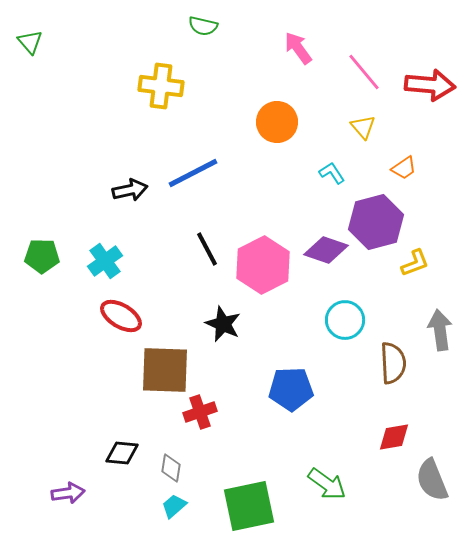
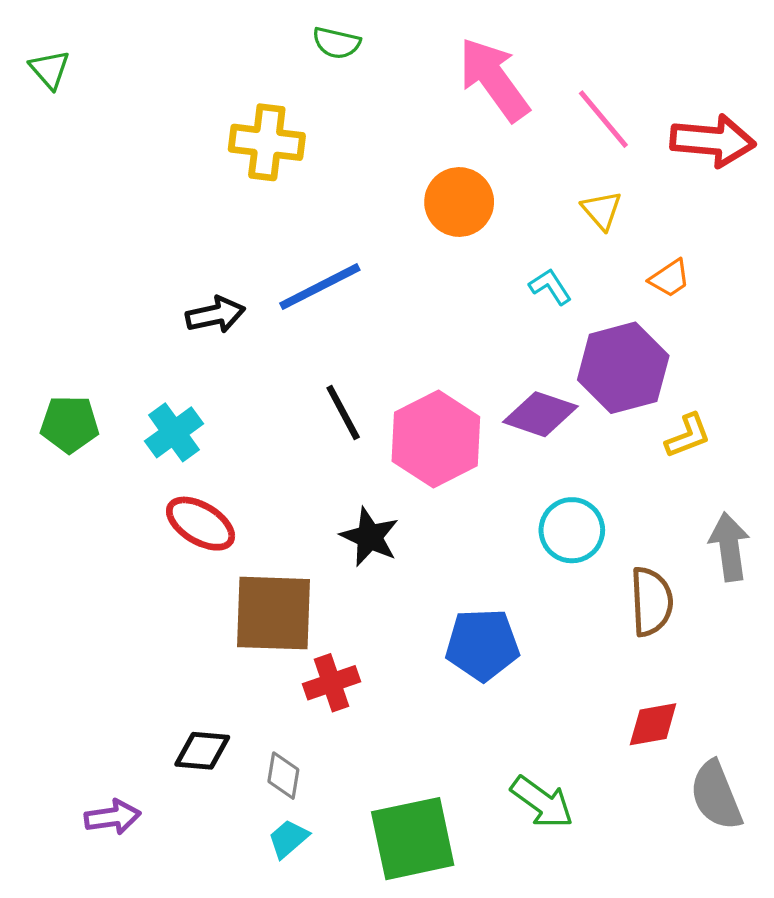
pink arrow: (298, 48) -> (494, 79), size x1.6

